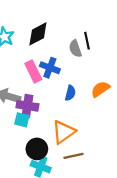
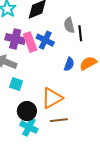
black line: (87, 41) -> (80, 33), moved
blue semicircle: (70, 93) -> (69, 64), moved
purple cross: (27, 106) -> (15, 39), moved

